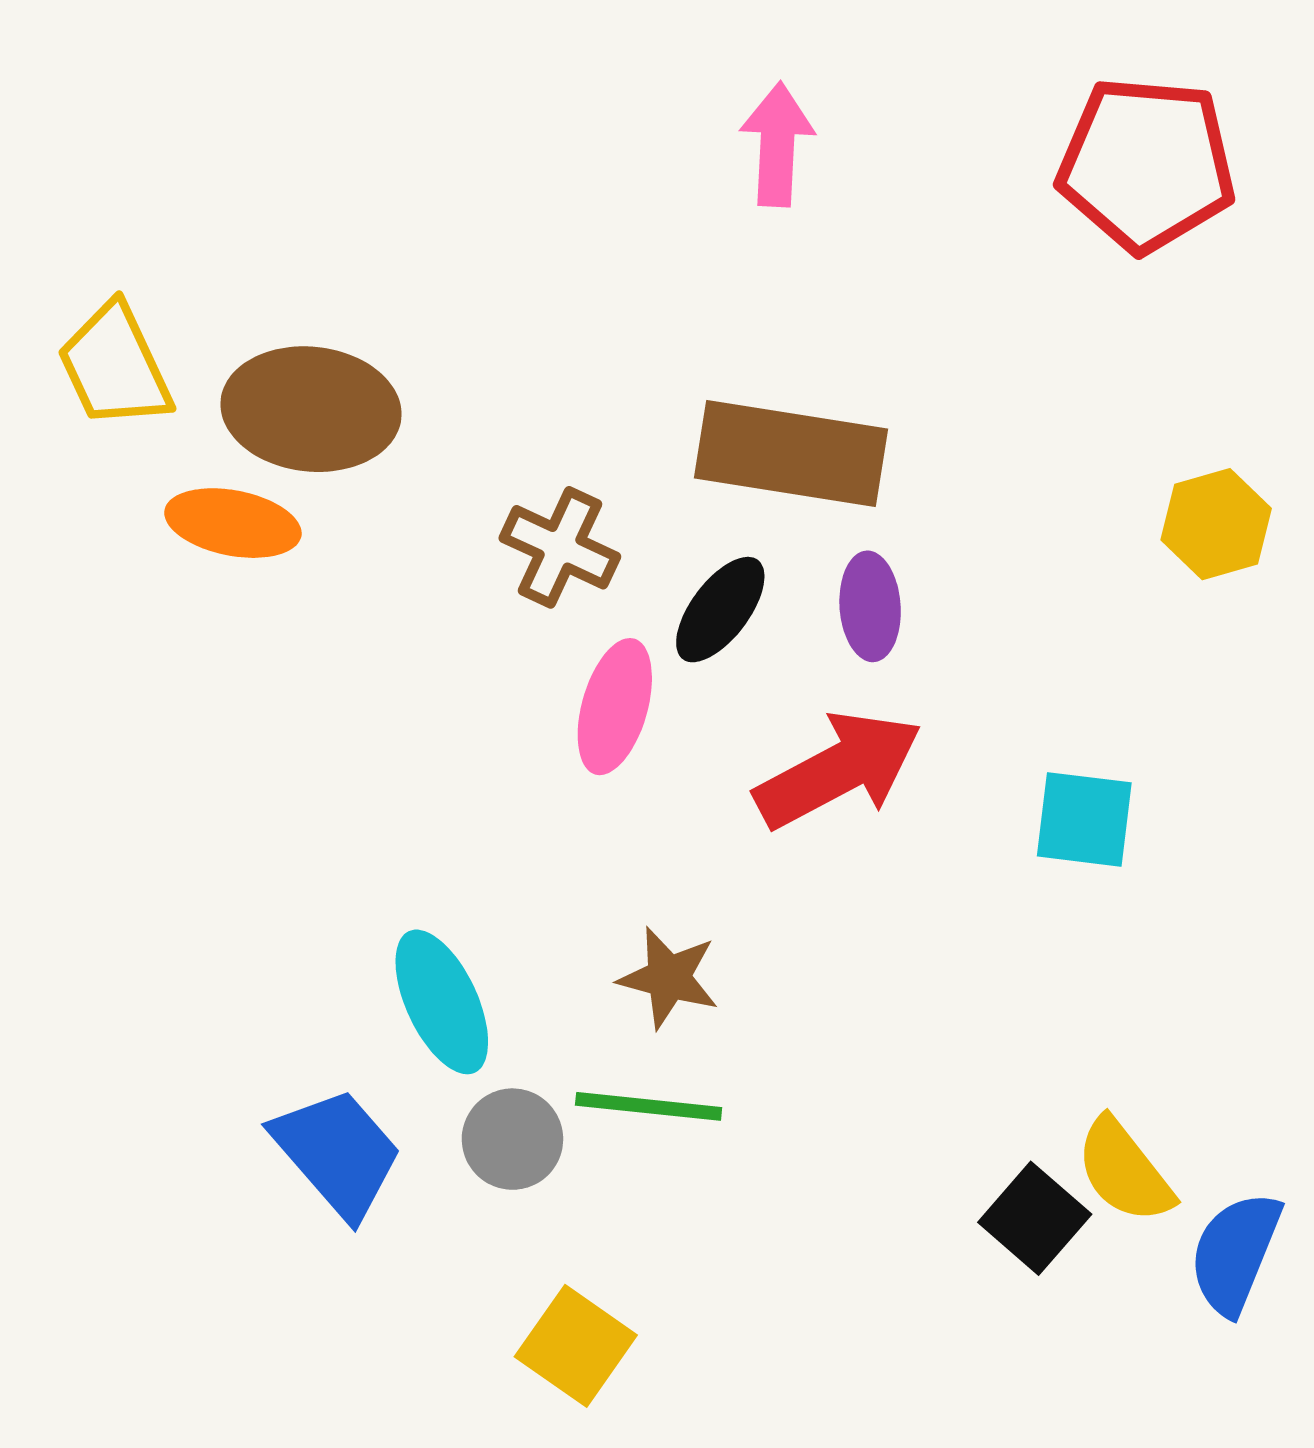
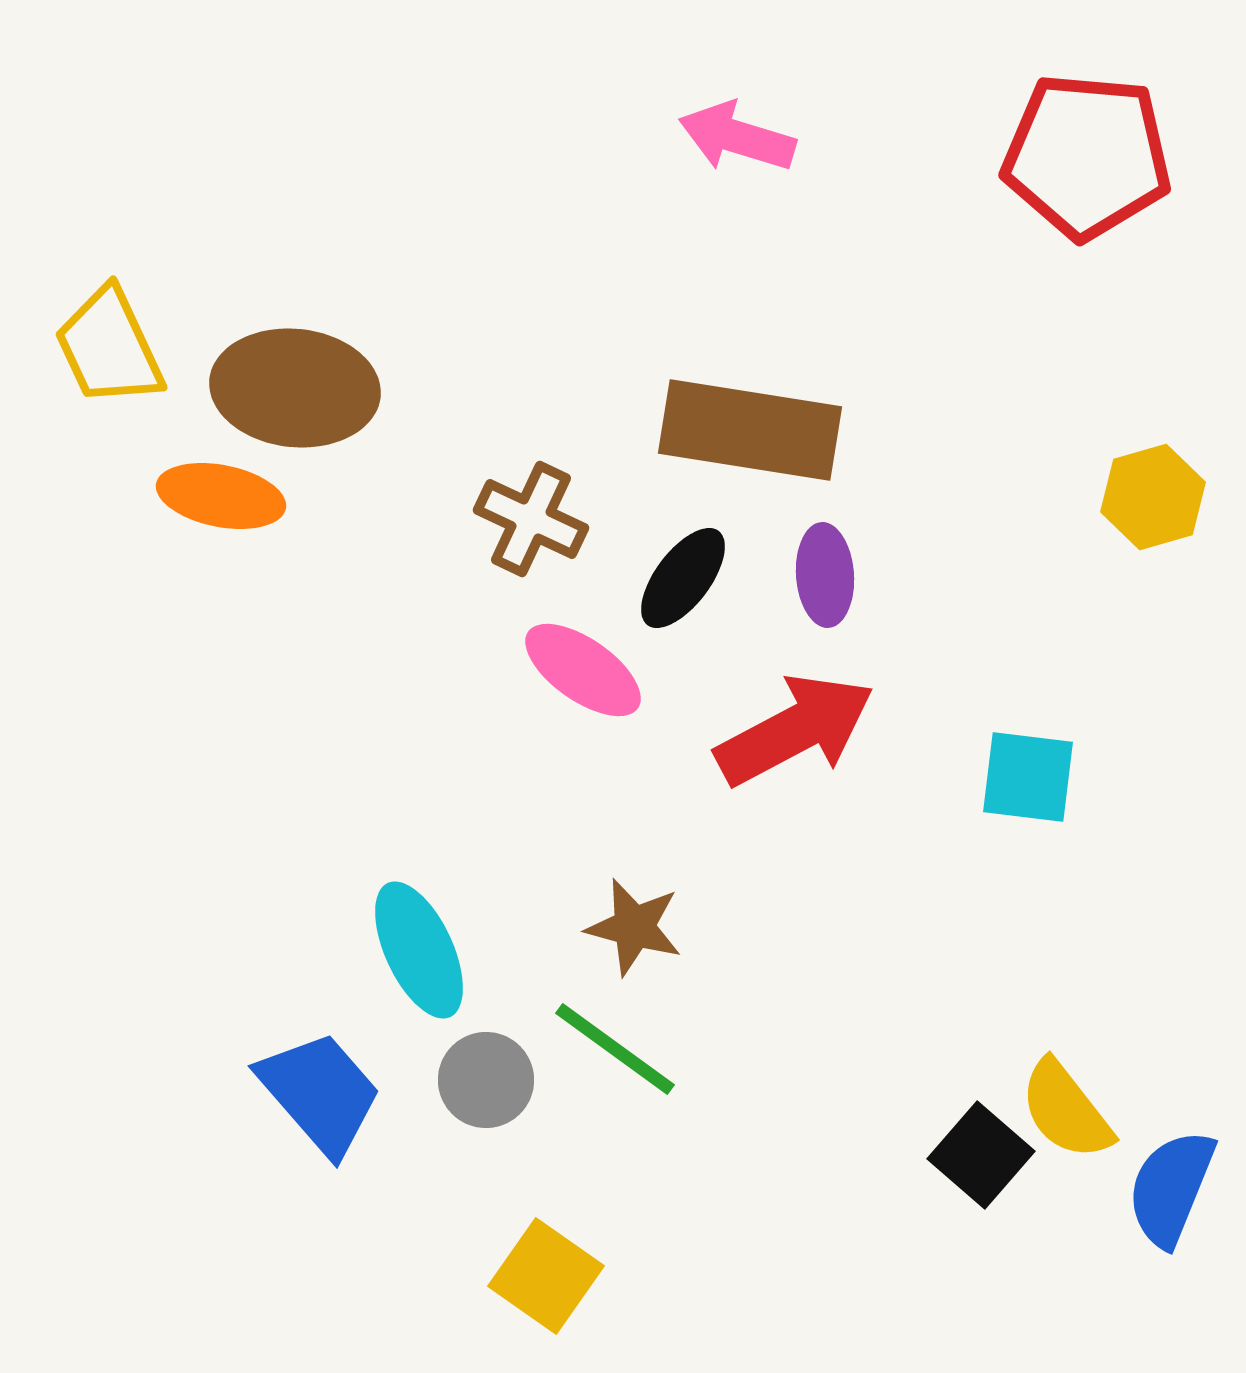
pink arrow: (777, 144) -> (737, 137), turned -76
pink ellipse: (615, 707) -> (583, 670), turned -71
green line: (649, 1106) -> (615, 1049), turned 30

